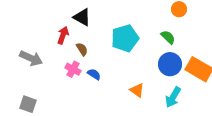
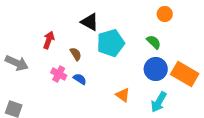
black triangle: (82, 17) -> (90, 22), moved
brown semicircle: (82, 49) -> (76, 54), moved

